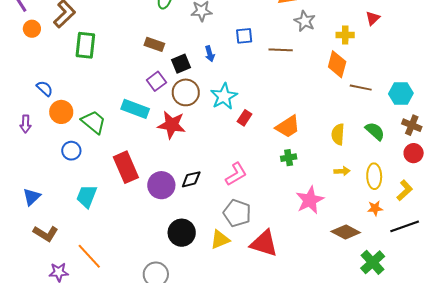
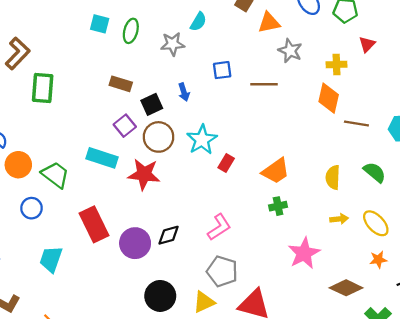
yellow ellipse: (374, 176) -> (376, 223), turned -40

